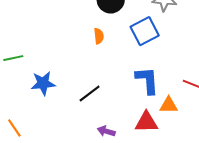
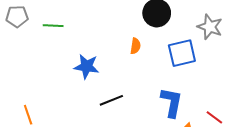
green line: (13, 58) -> (53, 26), moved
blue star: (43, 83) -> (87, 66), moved

